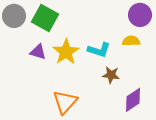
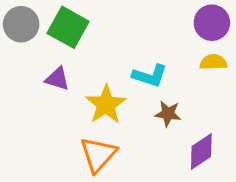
yellow semicircle: (131, 41) -> (213, 62), moved
yellow star: (66, 52) -> (106, 105), moved

